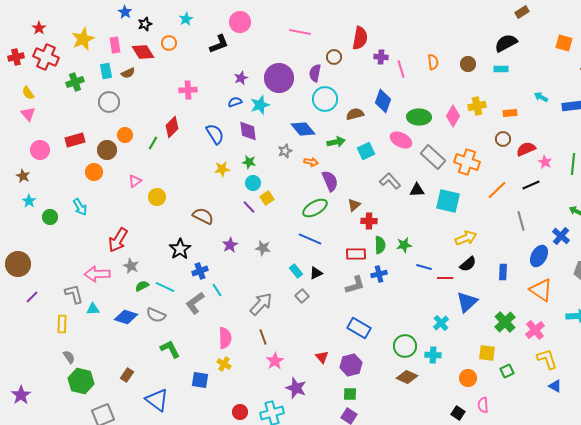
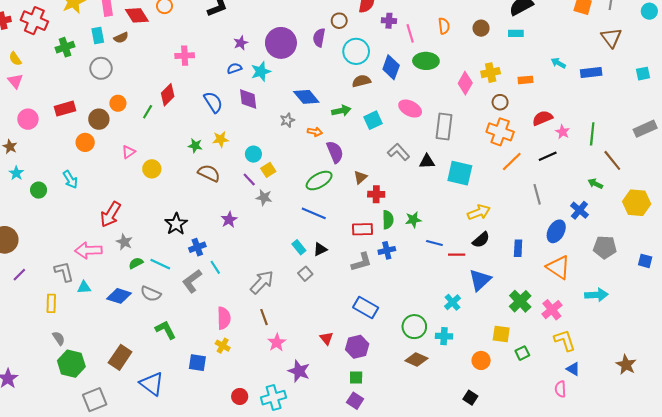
cyan circle: (325, 99) -> (356, 51), moved
green ellipse: (419, 117) -> (426, 61), moved
brown circle: (503, 139) -> (500, 102), moved
gray rectangle: (433, 157) -> (444, 127), turned 55
green star: (249, 162) -> (195, 146), moved
orange cross: (467, 162) -> (500, 132), moved
brown semicircle: (203, 216) -> (209, 173), moved
gray star: (263, 248) -> (264, 197), moved
brown rectangle: (127, 375) -> (120, 357), size x1.6
pink semicircle: (483, 405) -> (560, 389), moved

